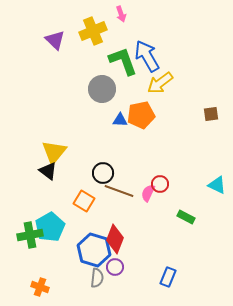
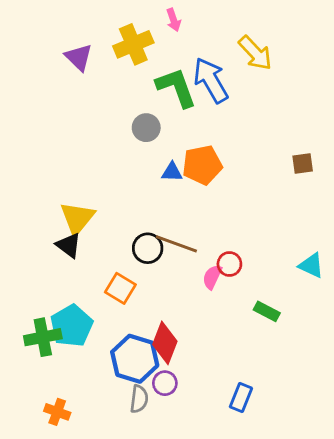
yellow arrow: (160, 83) -> (255, 53), moved, turned -96
gray circle: (102, 89) -> (146, 128), size x0.7
brown line: (119, 191) -> (176, 244), moved

